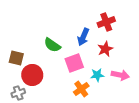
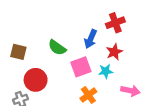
brown square: (16, 58) -> (18, 52), moved
cyan star: (97, 75) -> (106, 71), moved
pink arrow: (120, 75) -> (130, 91), moved

